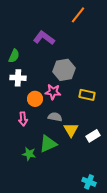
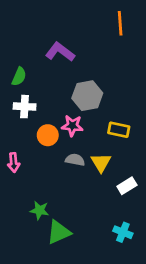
orange line: (78, 15) -> (120, 23), moved, turned -42
pink arrow: (23, 119) -> (14, 163), moved
yellow triangle: (71, 130) -> (101, 163), moved
green triangle: (48, 144) -> (59, 232), moved
cyan cross: (89, 182) -> (123, 232), moved

